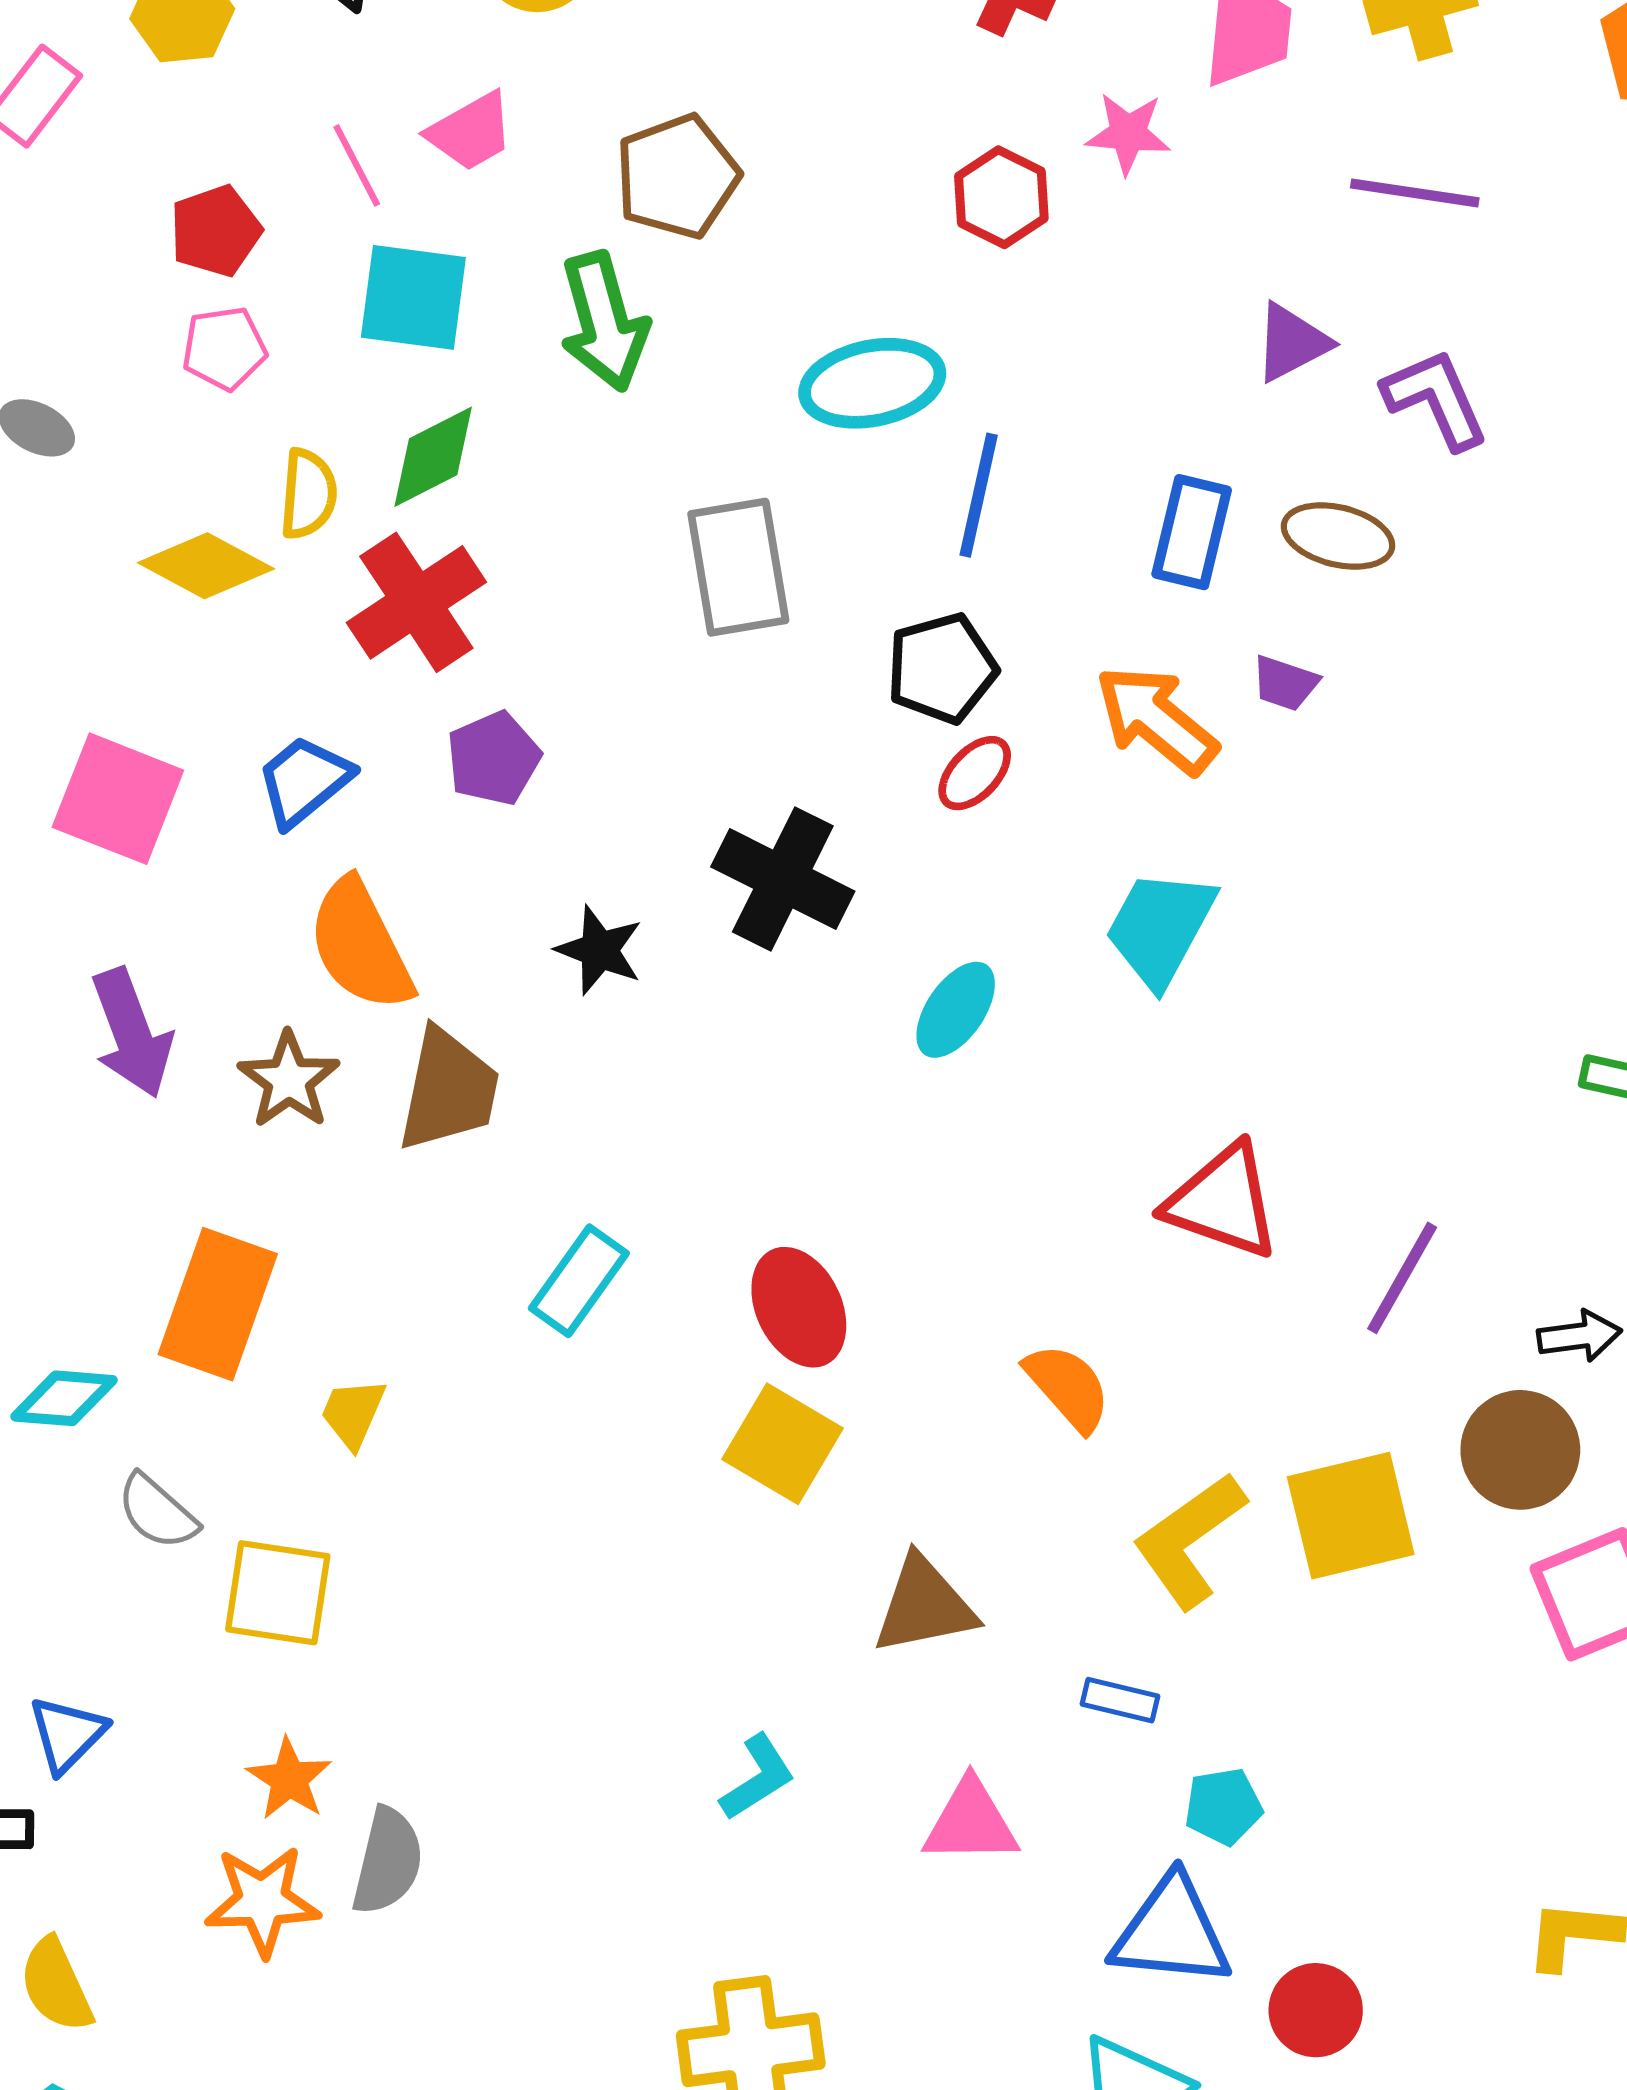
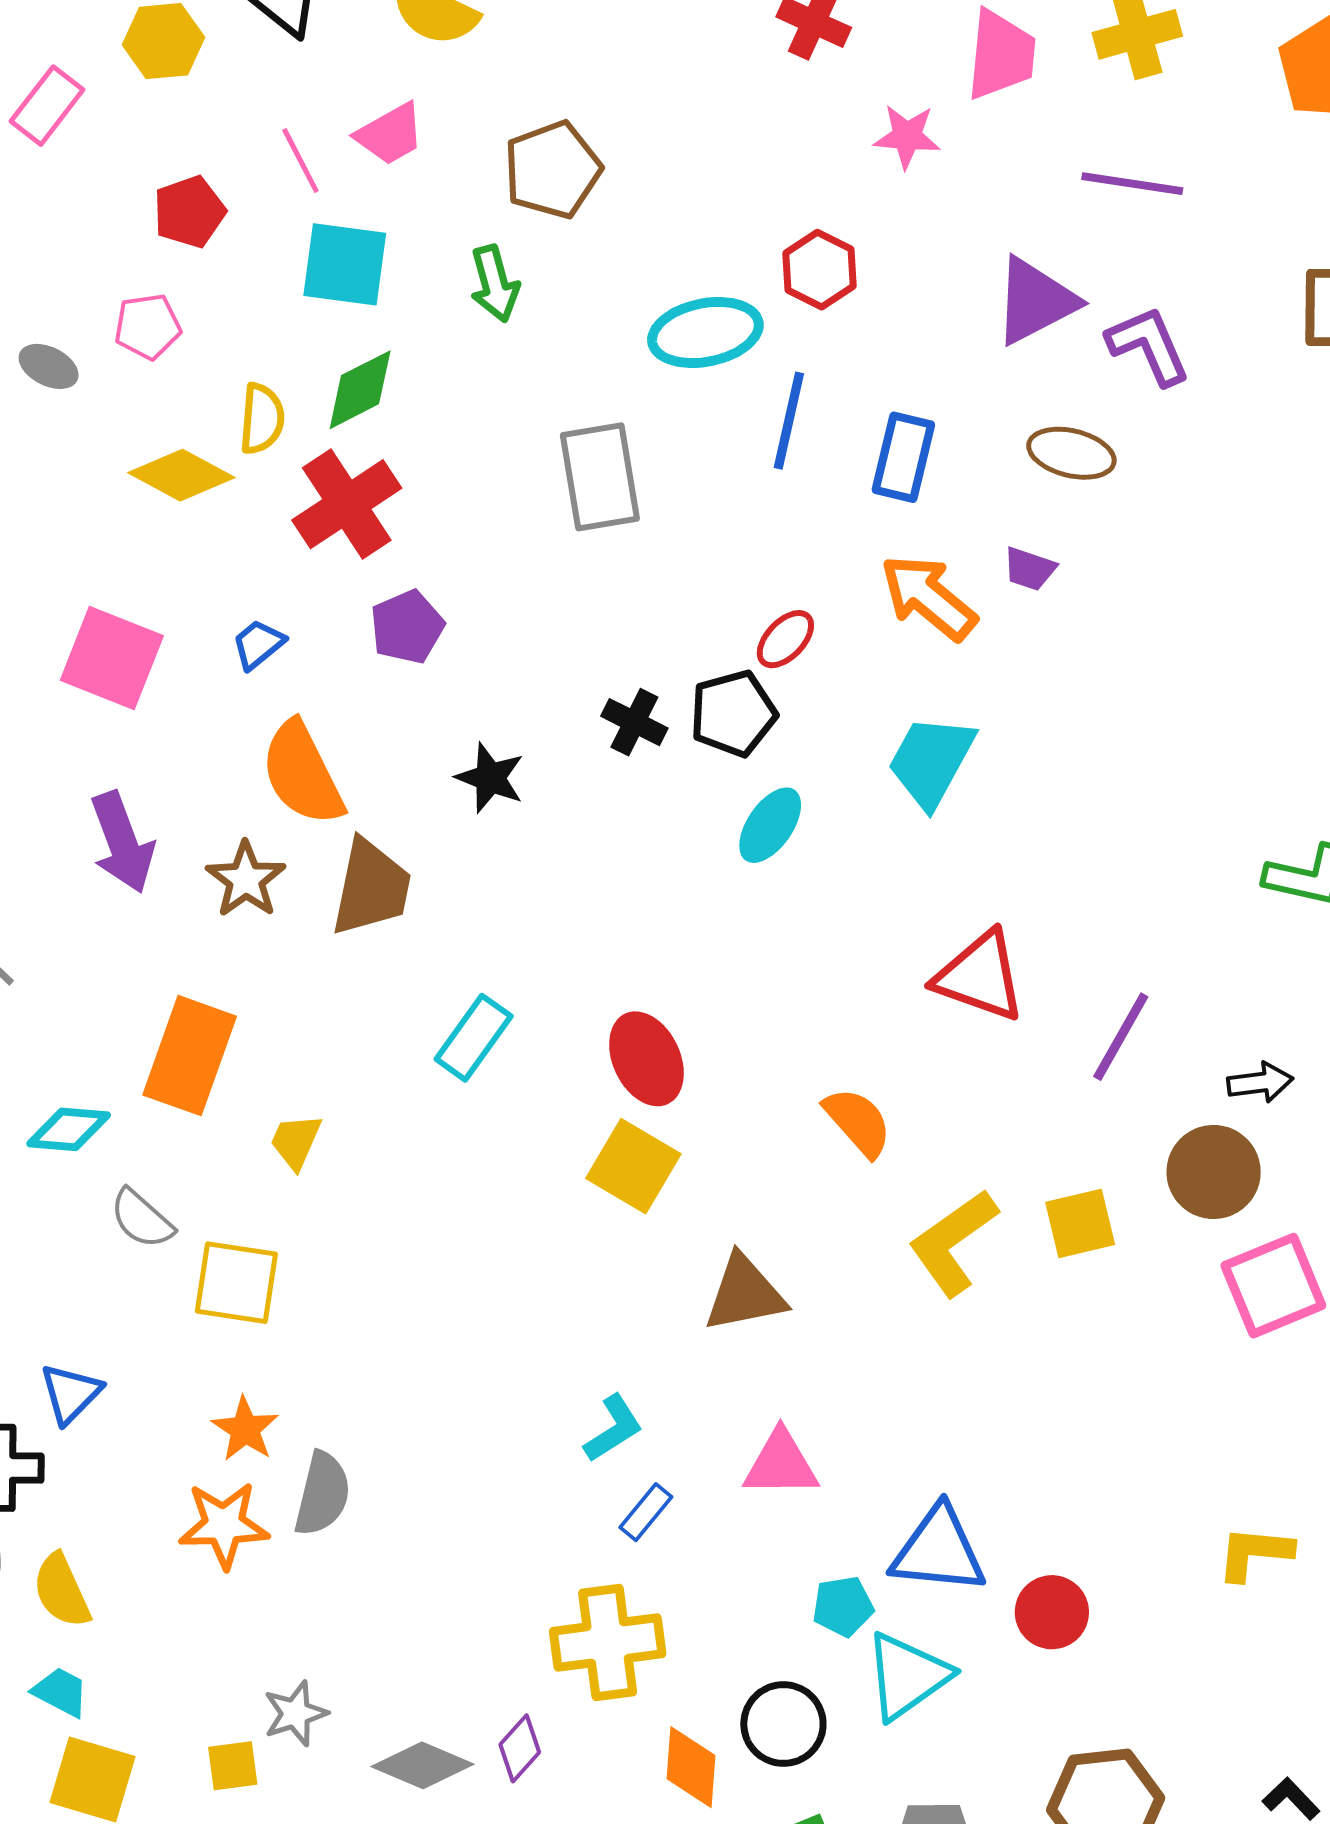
red hexagon: (1001, 197) -> (820, 270), moved
green arrow: (604, 322) -> (495, 284), size x0.7
purple triangle: (1292, 343) -> (1035, 301), size x1.4
pink pentagon: (224, 348) -> (148, 326), moved
blue rectangle: (1192, 532) -> (903, 457), moved
black pentagon: (942, 668) -> (733, 713), moved
blue trapezoid: (304, 781) -> (258, 644), size x0.7
black cross: (783, 879) -> (634, 722), size x0.6
yellow square: (1351, 1516) -> (1080, 1223), size x0.7
blue rectangle: (1120, 1700) -> (646, 1512), moved, turned -64
cyan pentagon: (1223, 1806) -> (843, 1606), moved

